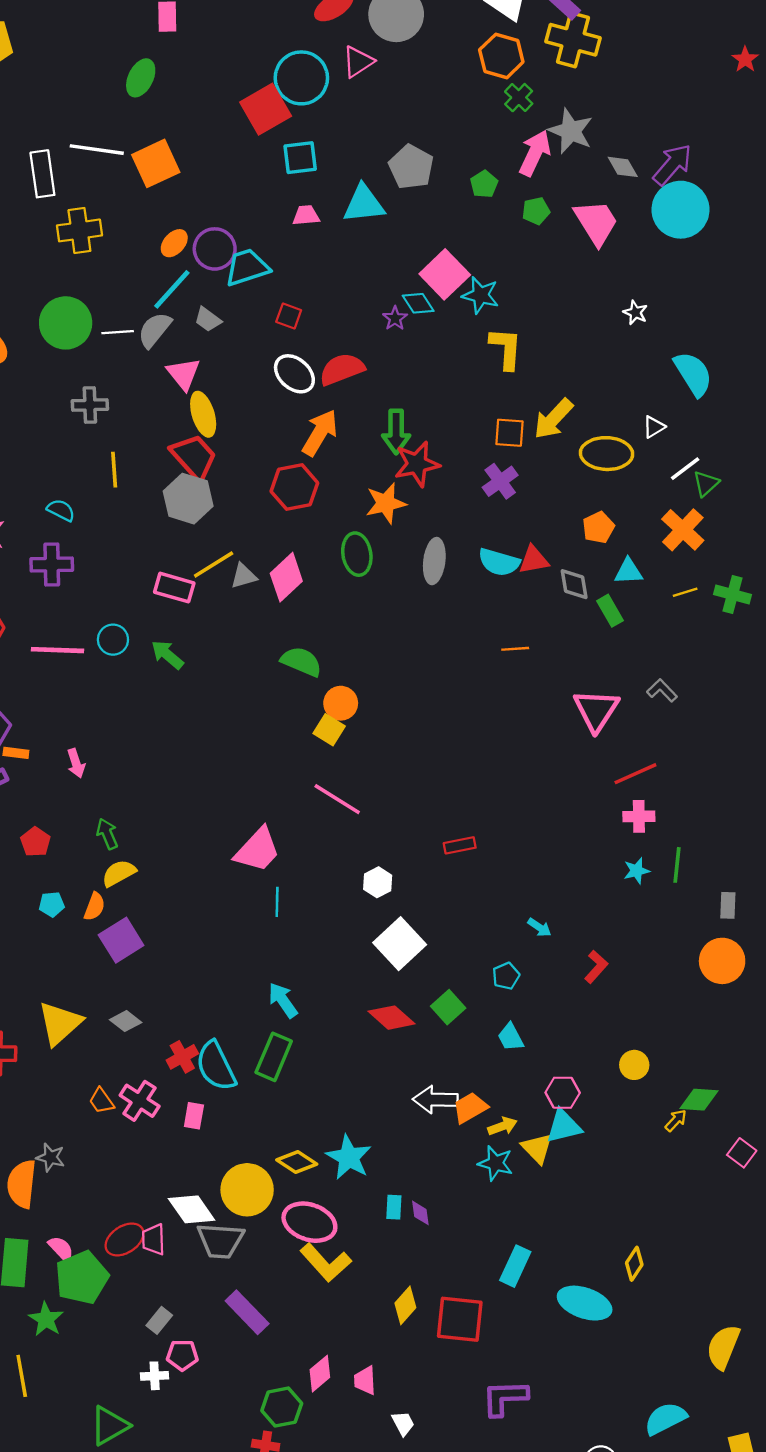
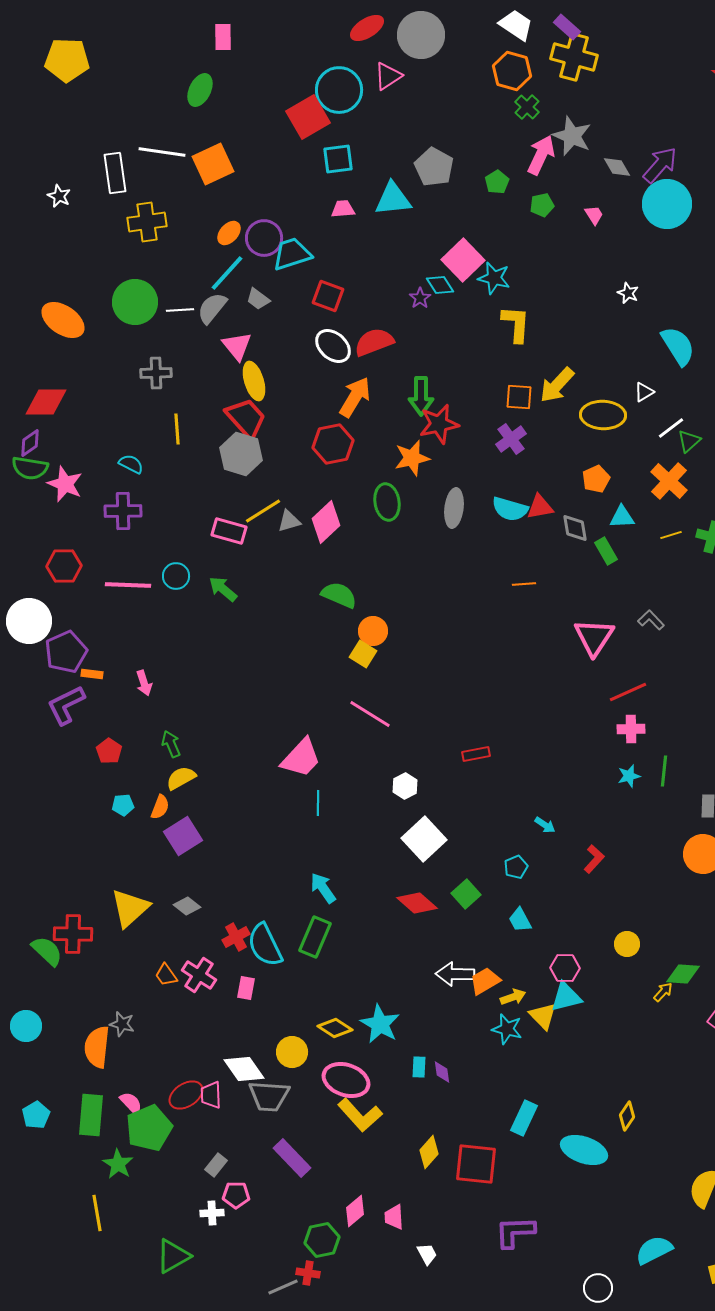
pink trapezoid: (596, 222) -> (594, 215), size x0.5
red square: (289, 316) -> (328, 296), size x1.4
yellow circle: (247, 1190) -> (292, 1052), size x0.7

